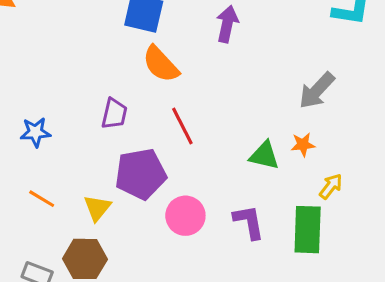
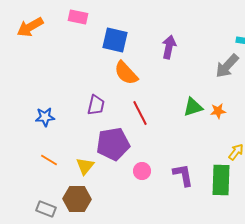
gray arrow: (317, 90) -> (227, 66), moved
orange star: (303, 145) -> (218, 111), moved
green triangle: (264, 155) -> (193, 107), moved, turned -30
pink circle: (185, 216) -> (142, 171), size x0.7

